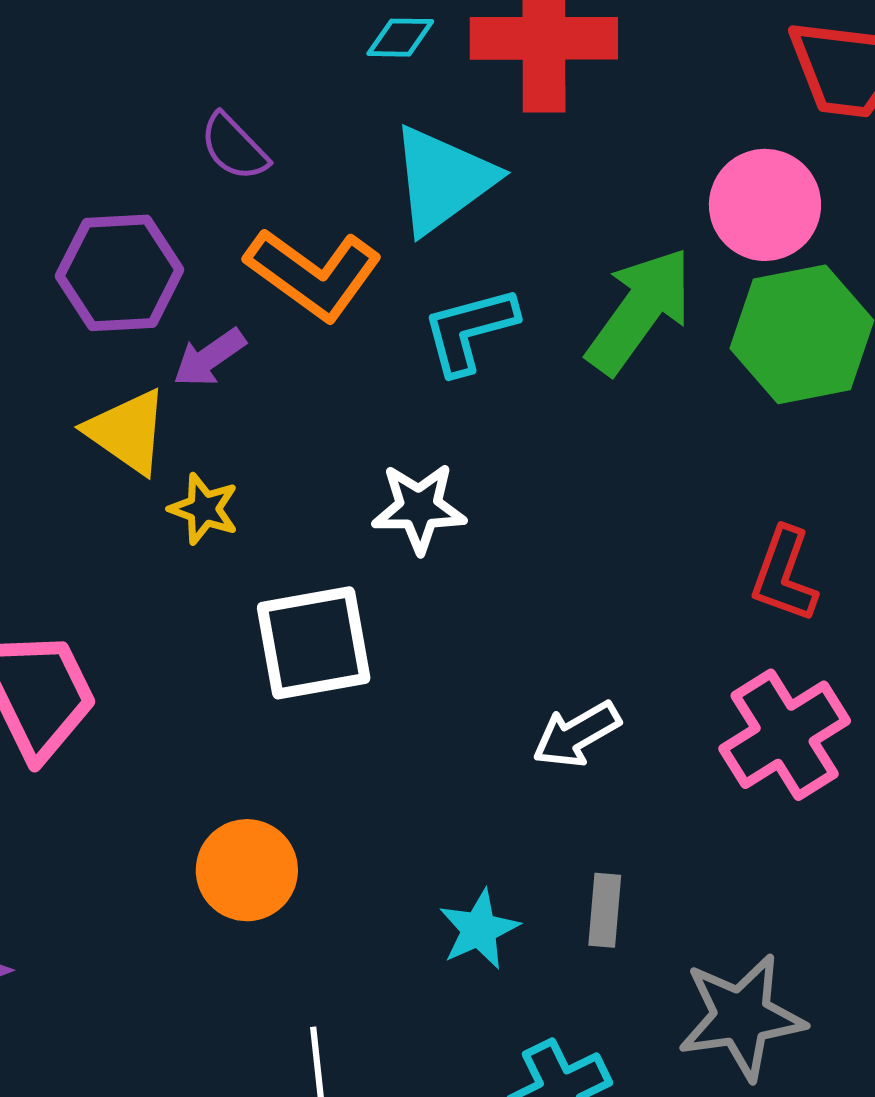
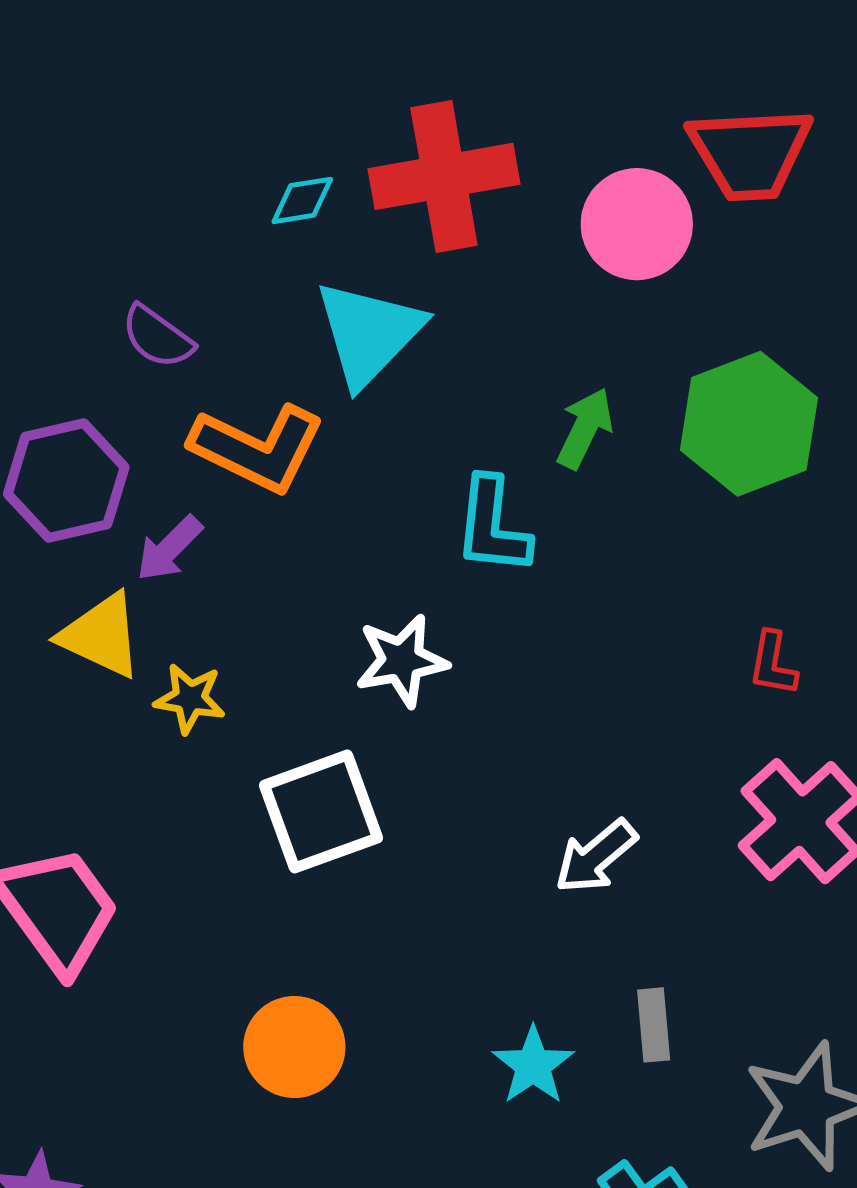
pink circle: (765, 205) -> (637, 224), moved
green arrow: (639, 311) -> (585, 428), size x0.6
cyan L-shape: (470, 330) -> (492, 526), moved, turned -59
red L-shape: (784, 575) -> (773, 664), size x0.7

